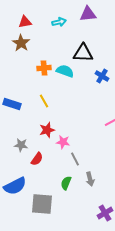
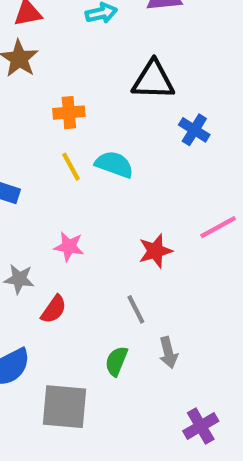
cyan semicircle: (65, 71) -> (114, 164), moved
yellow line: (44, 101) -> (71, 167), moved
red star: (47, 130) -> (155, 251), moved
pink star: (63, 142) -> (69, 247), moved

